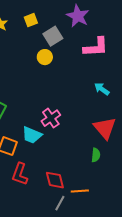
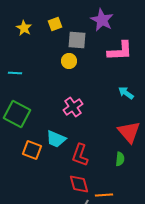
gray square: (53, 36) -> (77, 40), turned 36
pink cross: (51, 118) -> (73, 107), moved
red L-shape: (20, 174) -> (80, 155), moved

